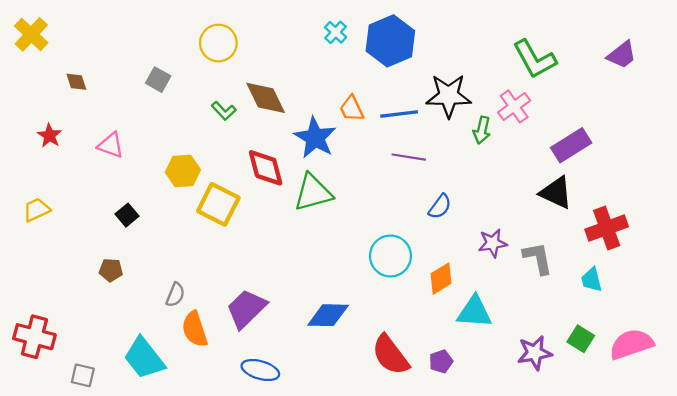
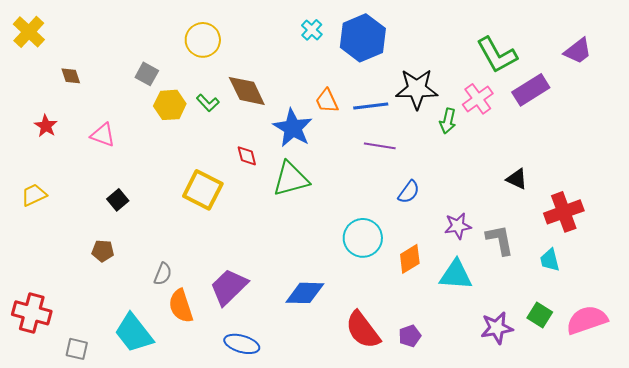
purple rectangle: (571, 145) -> (531, 90), moved
red diamond: (266, 168) -> (247, 156), size x0.6
yellow hexagon: (183, 171) -> (170, 105), moved
black triangle: (556, 193) -> (517, 179), size x0.7
cyan triangle: (474, 312) -> (456, 275), moved

